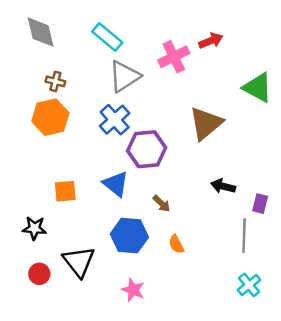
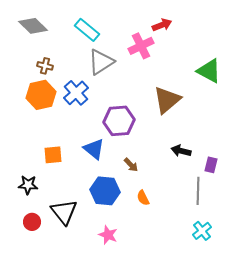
gray diamond: (41, 32) -> (33, 26), turned -32
red arrow: (211, 41) -> (162, 25), moved
blue cross: (115, 120) -> (76, 93), moved

